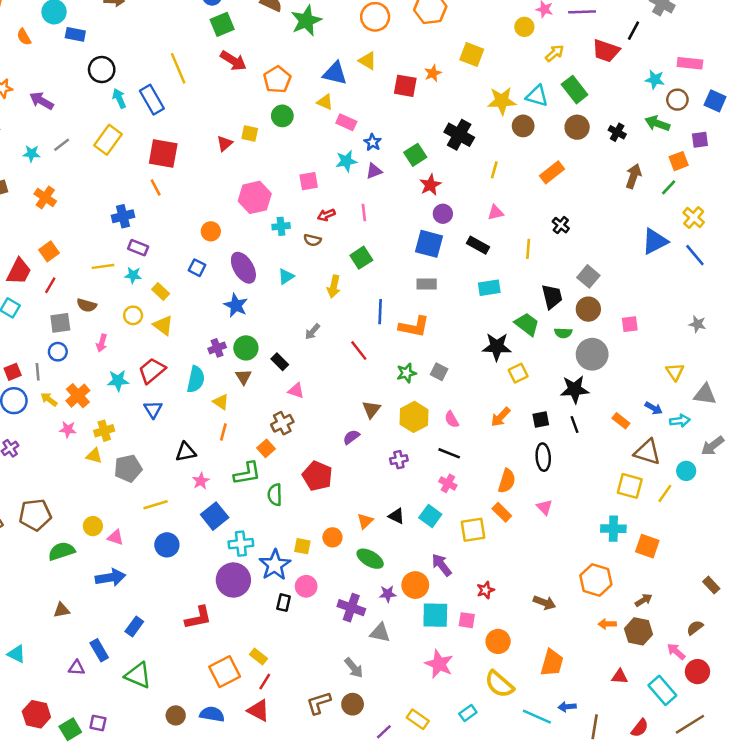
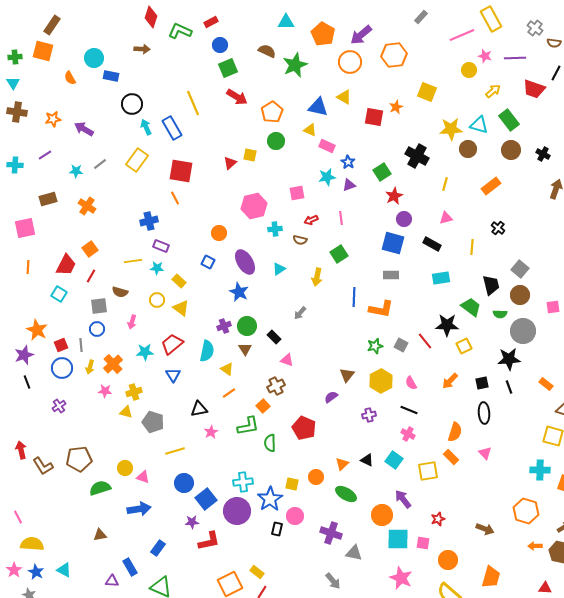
red line: (359, 350) -> (425, 341), moved
yellow arrow: (49, 399) -> (90, 367), turned -112
orange line: (223, 432) -> (229, 393), turned 40
gray pentagon: (128, 468) -> (153, 422), turned 30
blue square: (215, 516) -> (206, 499), moved
purple star: (388, 594) -> (192, 522), moved

